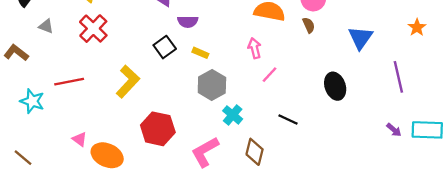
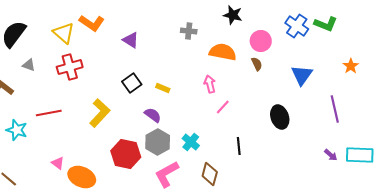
purple semicircle: (188, 22) -> (153, 115), moved, turned -144
red cross: (93, 29) -> (70, 67), turned 30
gray hexagon: (212, 85) -> (158, 142), moved
black line: (288, 120) -> (239, 146), turned 60

